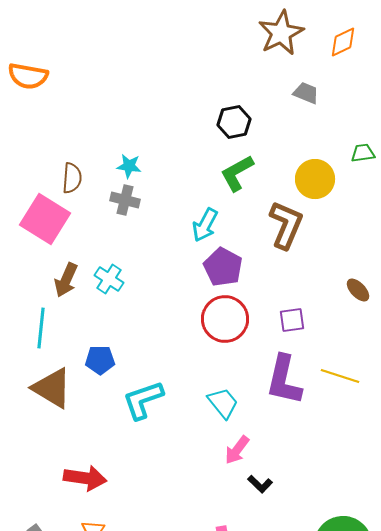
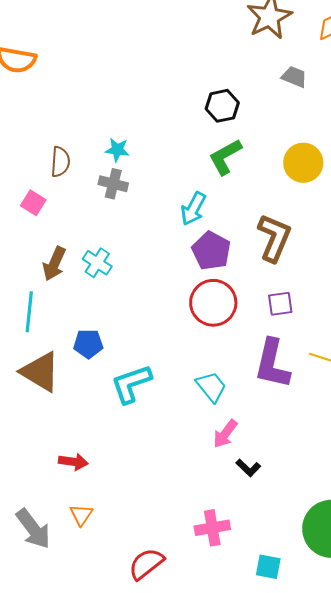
pink square: (45, 219) -> (33, 203), size x0.5
brown L-shape: (286, 225) -> (274, 238), moved
red arrow: (85, 478) -> (73, 462), size x0.7

